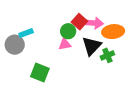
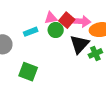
cyan rectangle: (26, 33) -> (31, 32), moved
pink triangle: (65, 44) -> (51, 18), moved

